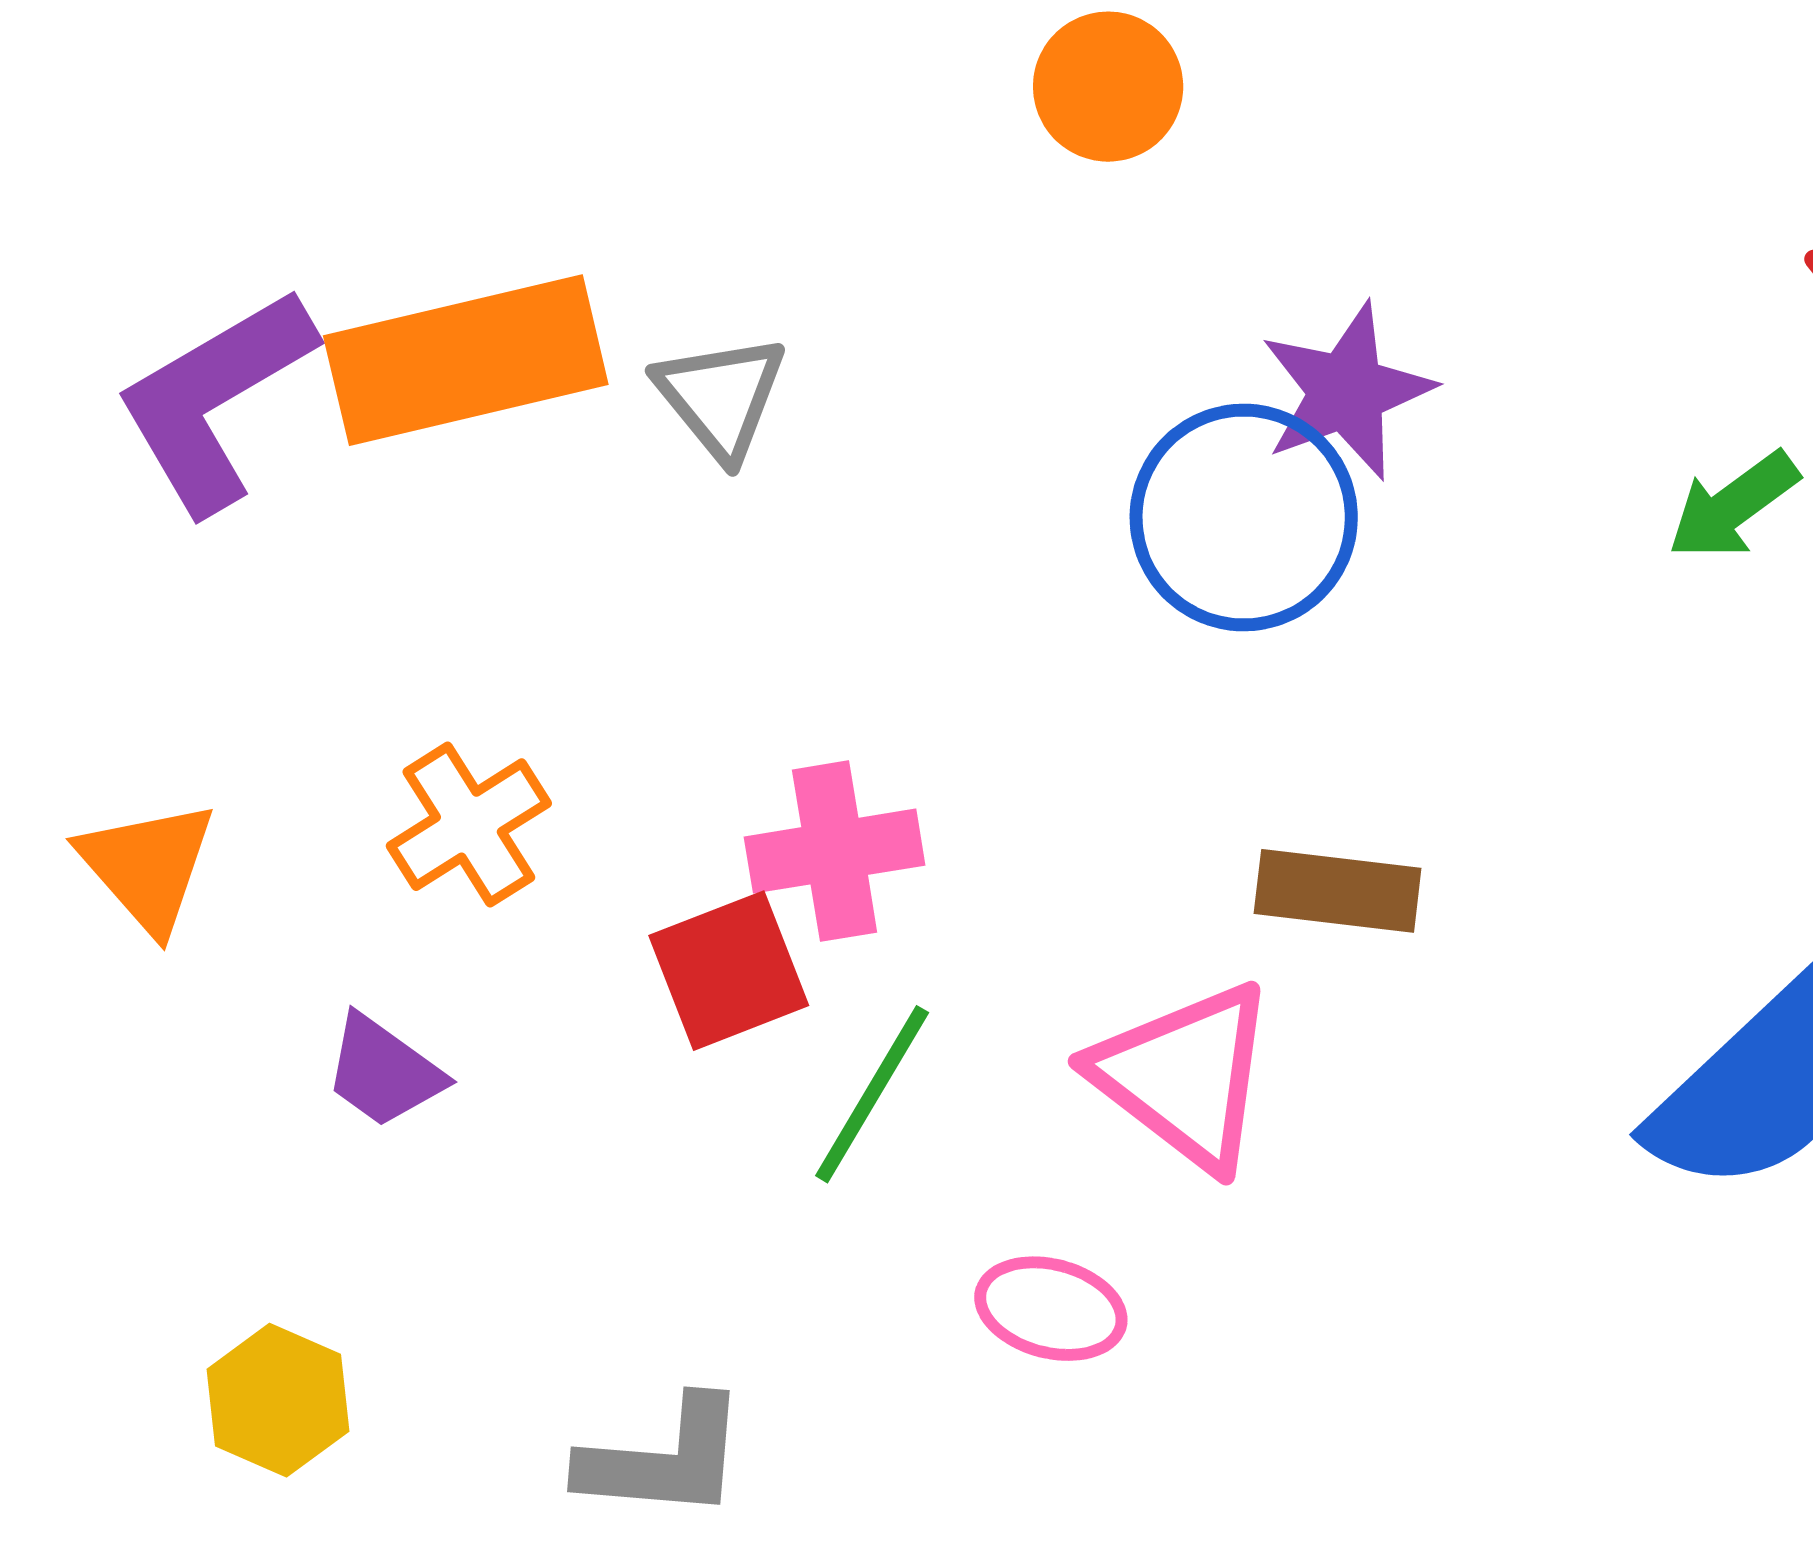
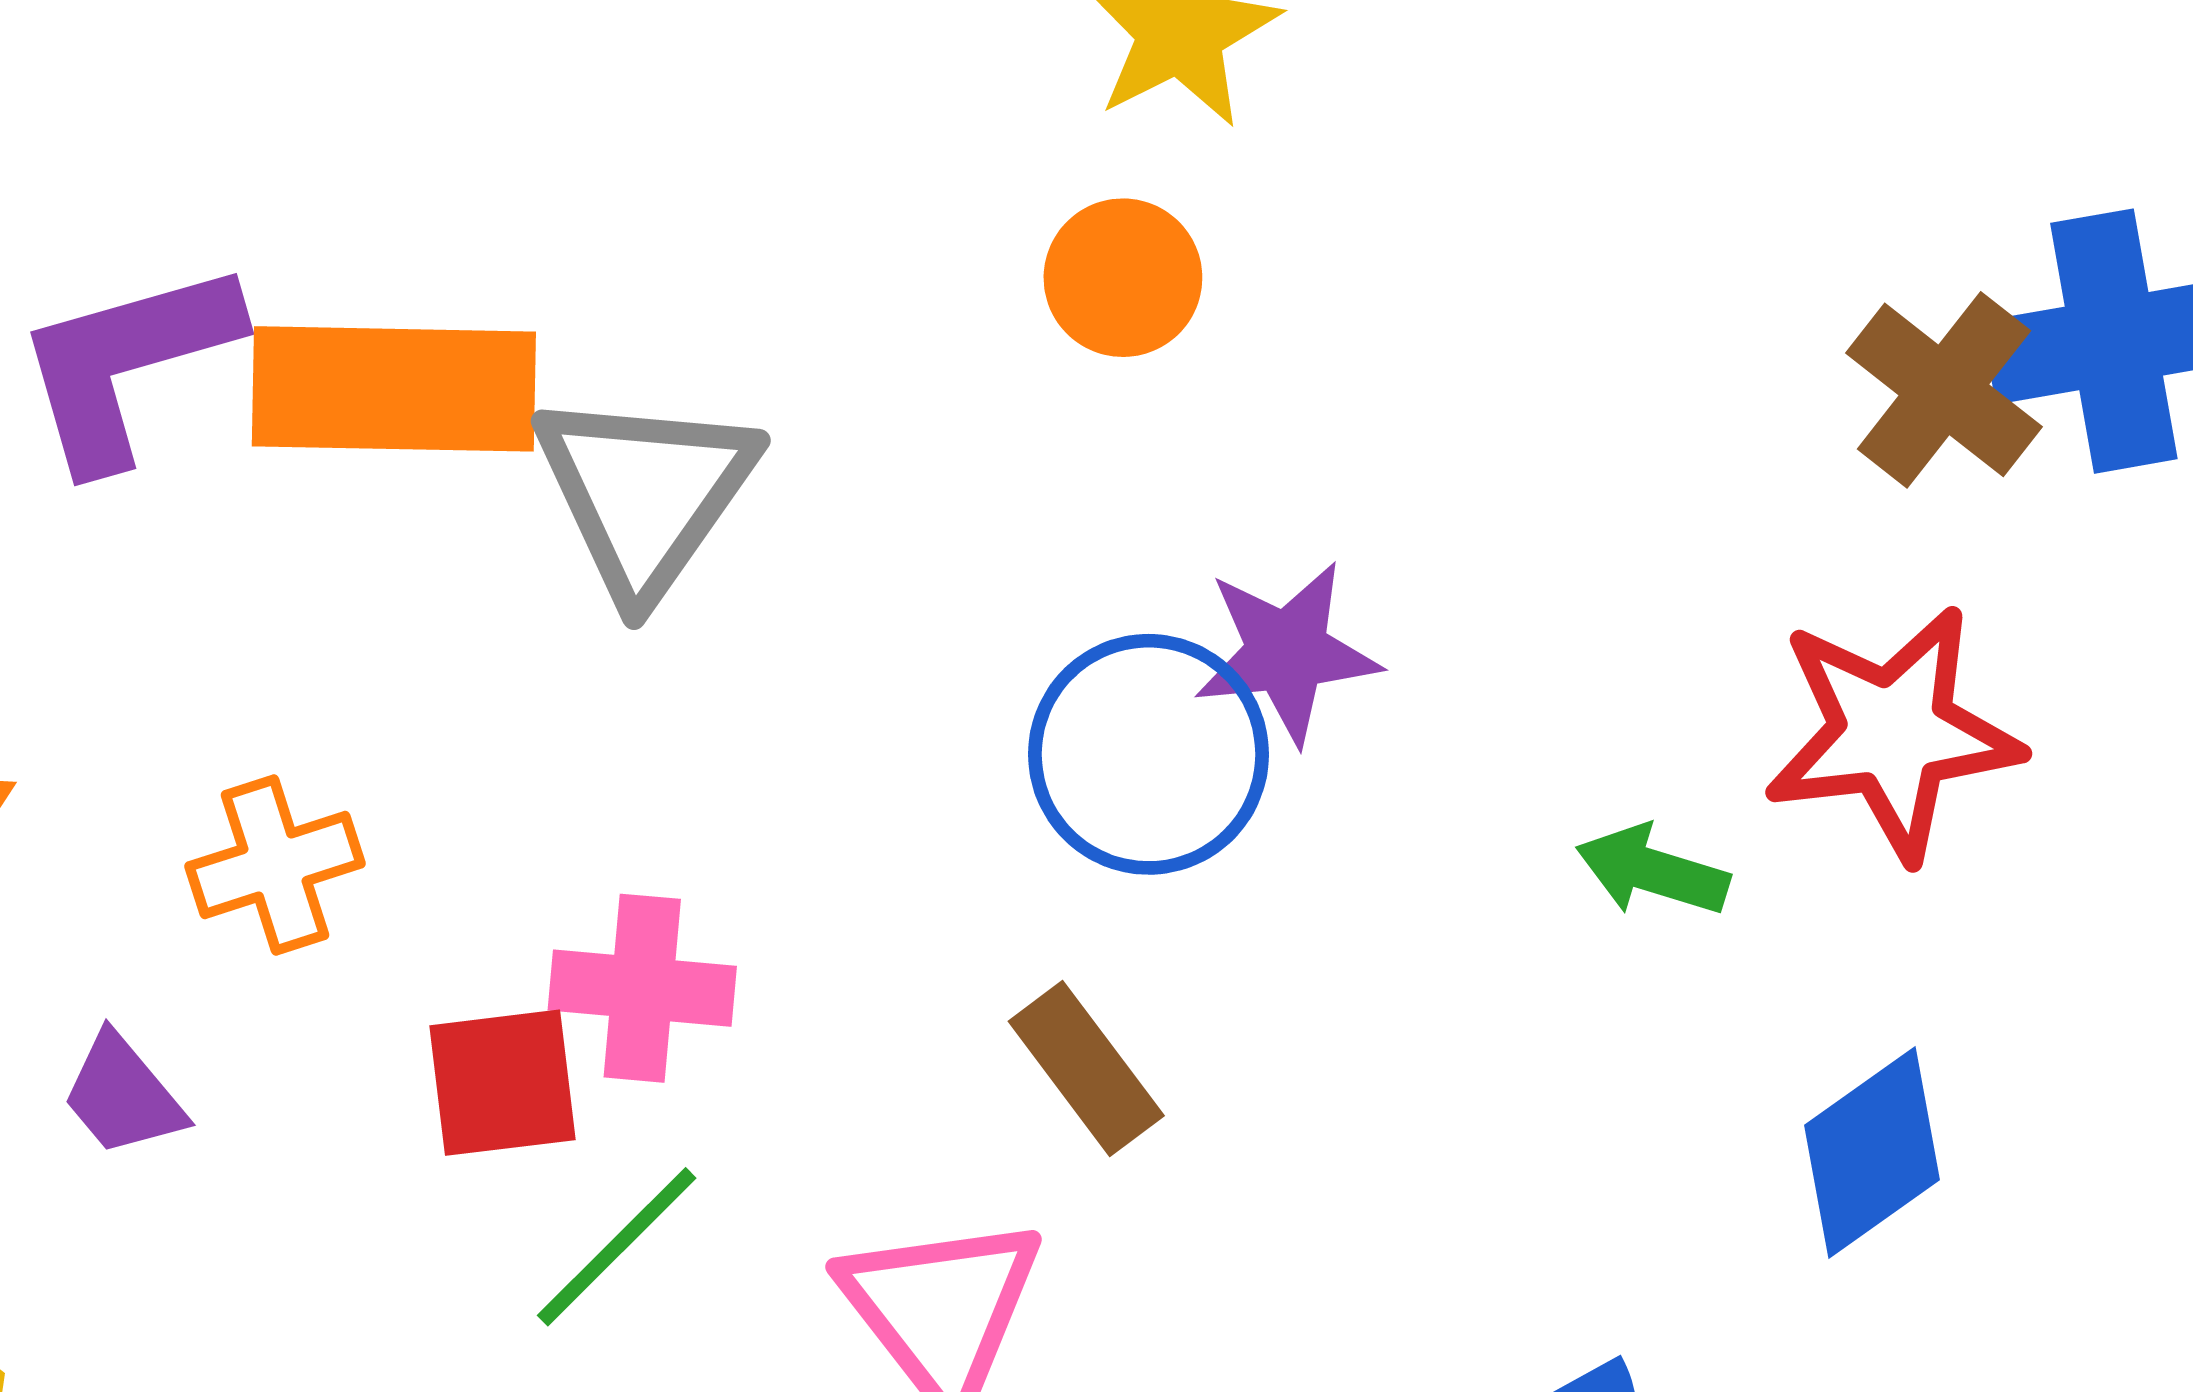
gray triangle: (721, 397) -> (645, 493), size x1.6
green arrow: (1733, 506) -> (1652, 871), turned 39
brown rectangle: (1338, 891) -> (1086, 1069), moved, turned 32

